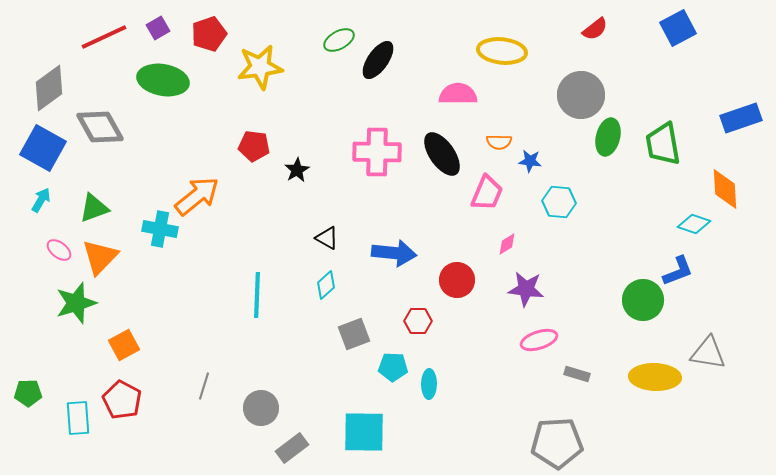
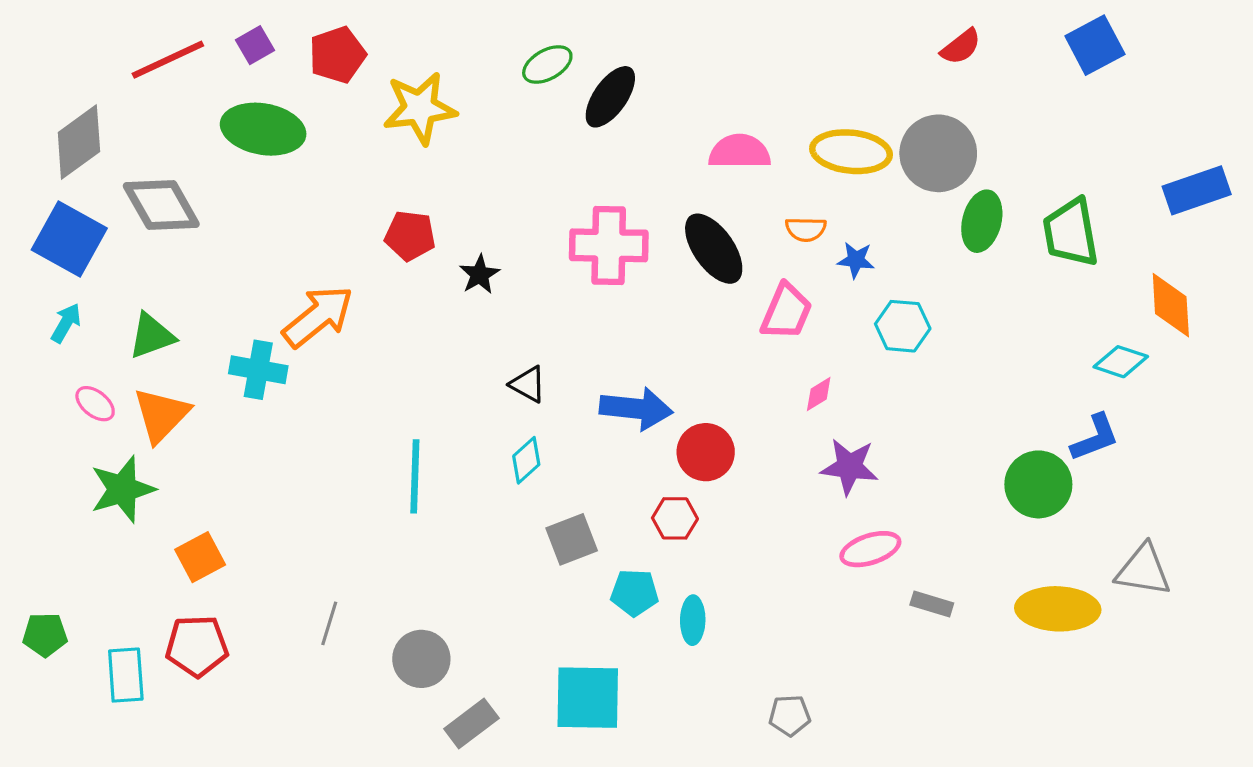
yellow ellipse: (502, 51) -> (851, 152), moved
red circle: (457, 280) -> (706, 452), moved
red pentagon: (122, 400) -> (197, 646), turned -30
gray pentagon: (557, 443) -> (790, 715), moved, size x0.5

